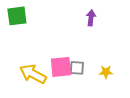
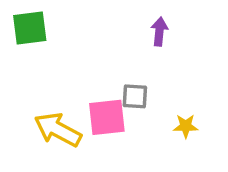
gray square: (77, 68) -> (135, 96), moved

